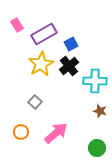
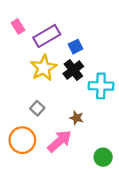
brown star: (100, 111) -> (77, 118), moved
orange circle: (21, 132) -> (22, 140), size x1.6

